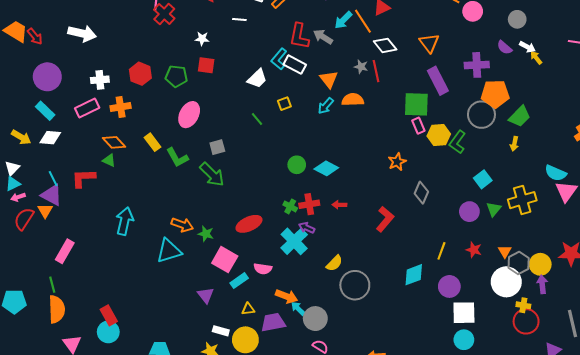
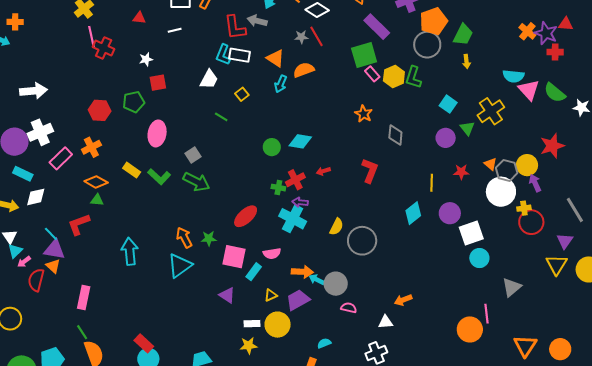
white cross: (100, 80) -> (40, 132), moved, size x1.4
orange arrow: (182, 225) -> (184, 237), turned -120

